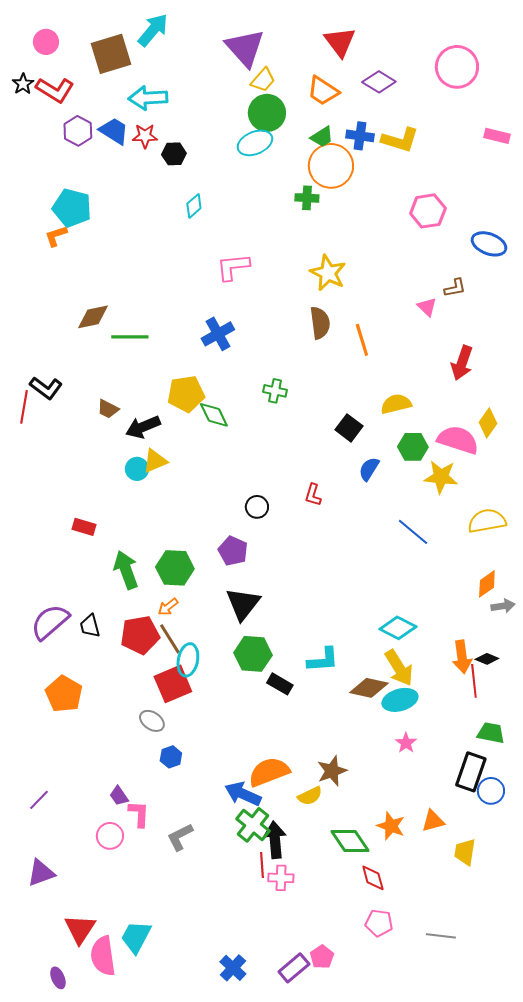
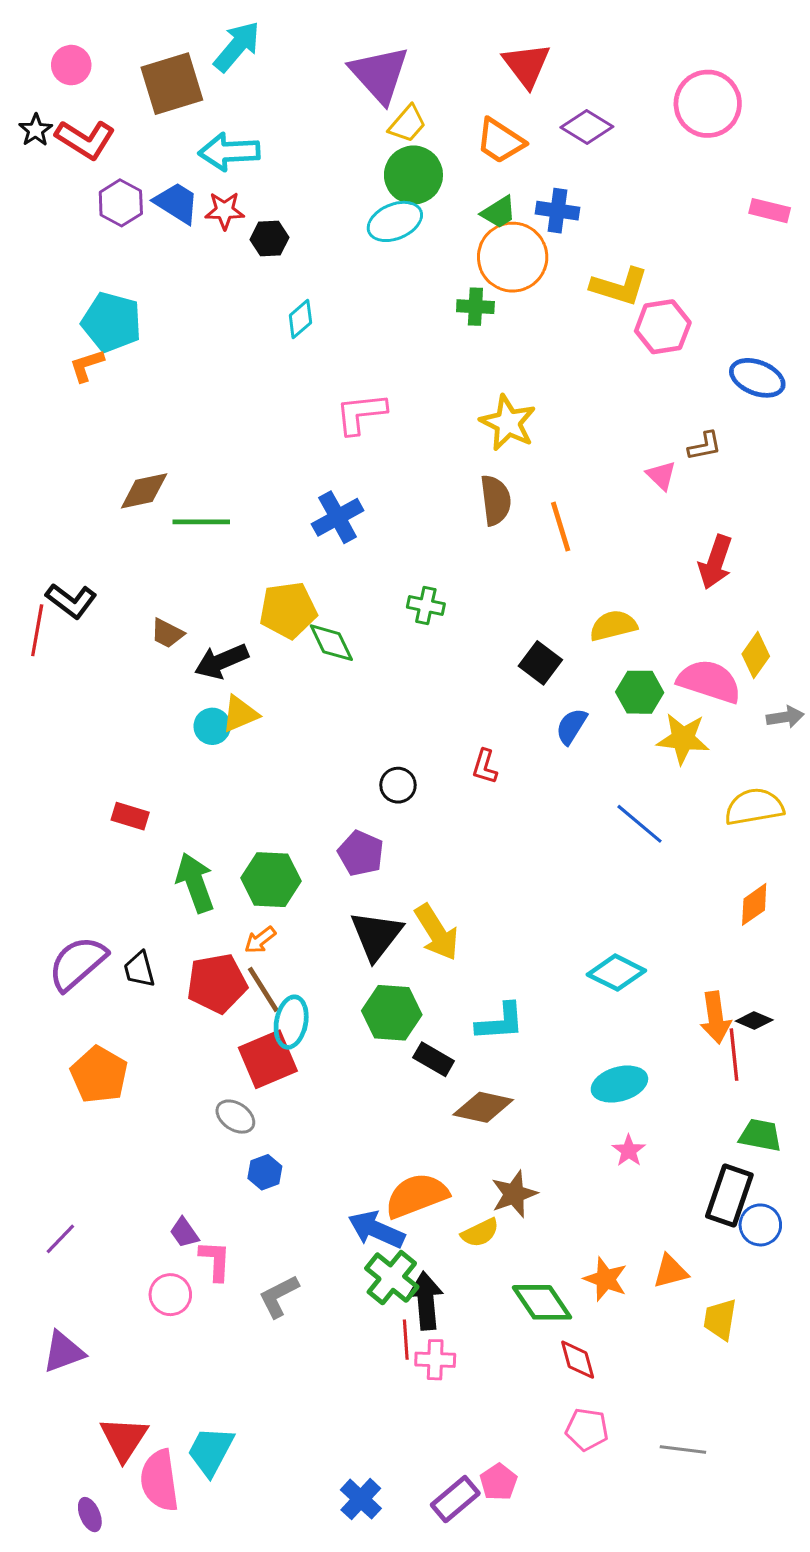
yellow L-shape: (400, 140) -> (619, 286), moved
gray arrow: (503, 606) -> (785, 717), moved
yellow arrow: (399, 668) -> (437, 932), moved
brown diamond: (369, 688) -> (483, 1107), moved

